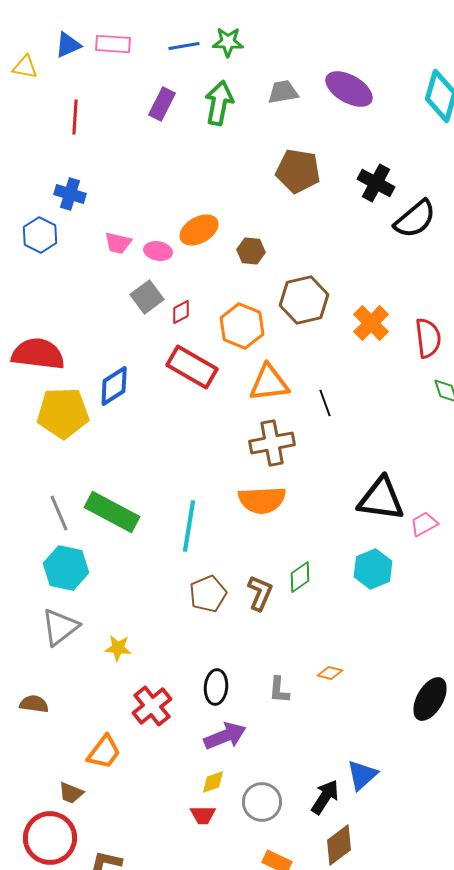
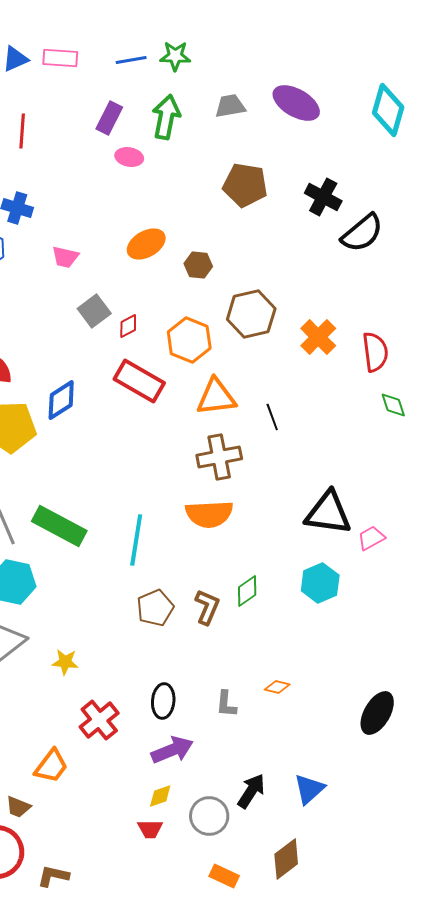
pink ellipse: (158, 251) -> (129, 157), moved
black arrow: (325, 797) -> (251, 791), moved

